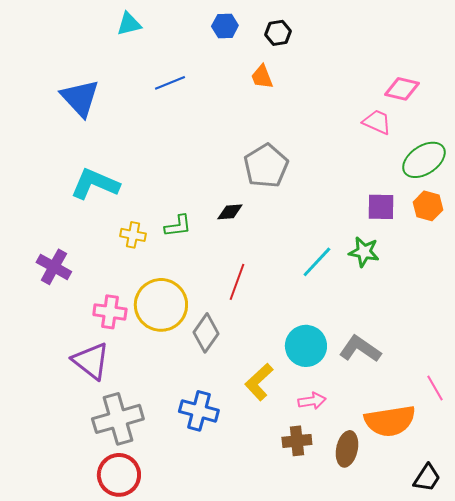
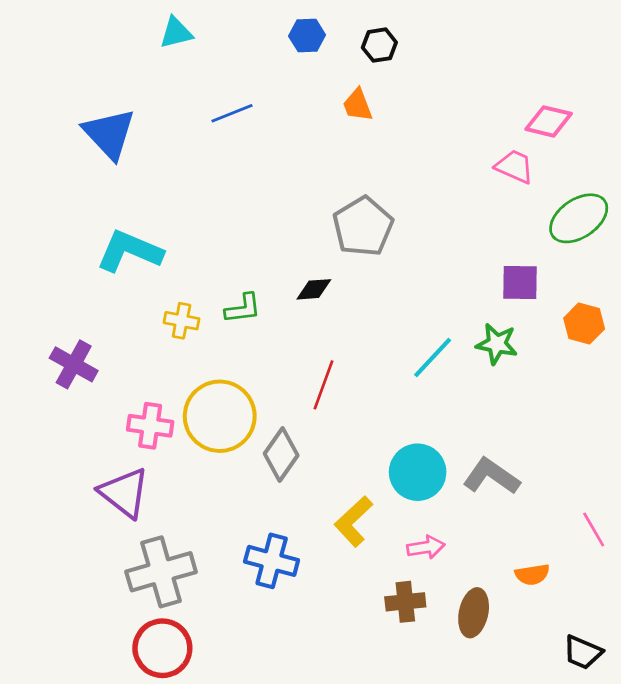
orange hexagon: (428, 206) -> (584, 323), moved
orange semicircle: (390, 421) -> (532, 575), size x0.5
black trapezoid: (427, 478) -> (583, 652), turned 80

